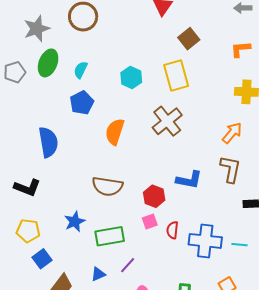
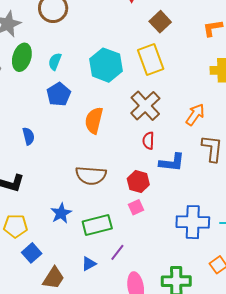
cyan hexagon: (131, 77) -> (106, 65), size x1.5
orange arrow: (232, 133) -> (195, 115), moved
blue semicircle: (48, 142) -> (28, 136), size x0.6
red semicircle: (172, 230) -> (148, 141), moved

